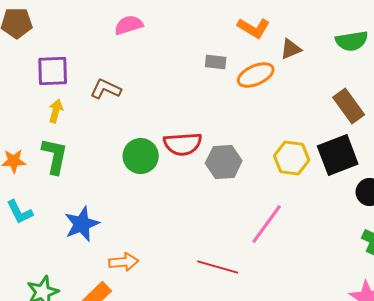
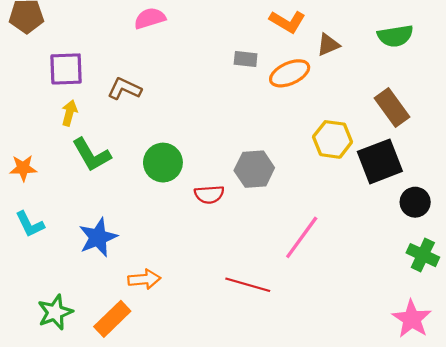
red semicircle: (183, 144) -> (209, 194), moved, size x0.7
green L-shape: (55, 156) -> (91, 155), moved, turned 138
yellow hexagon: (292, 158) -> (333, 139), moved

